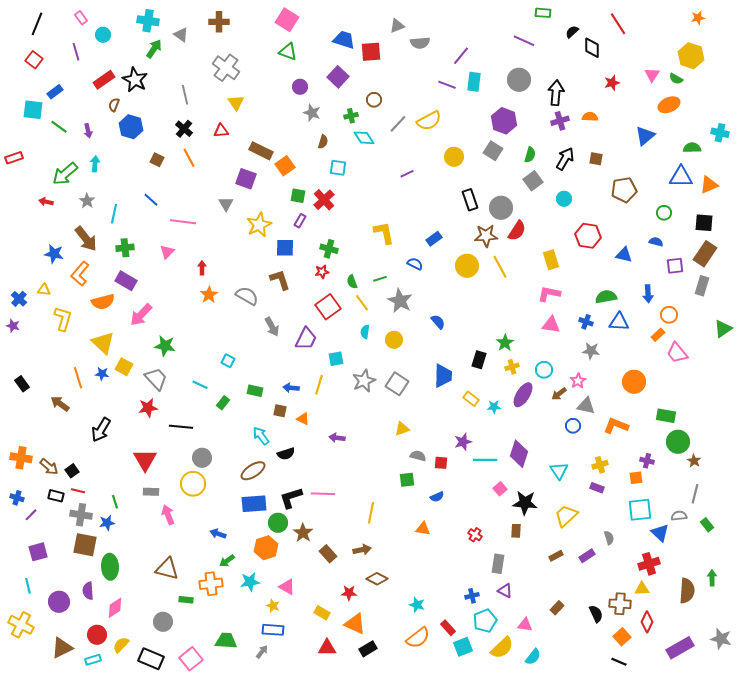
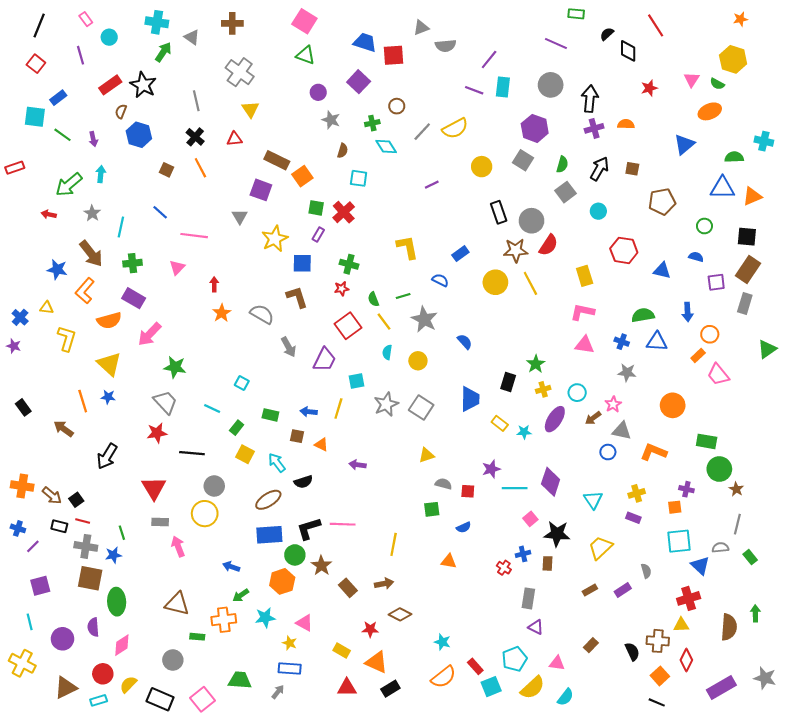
yellow square: (124, 367) -> (245, 454), moved
blue cross: (472, 596) -> (523, 554), moved

